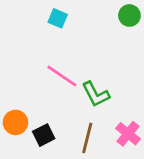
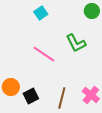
cyan square: (58, 18) -> (41, 13), turned 32
green L-shape: (96, 94) -> (76, 43), moved

